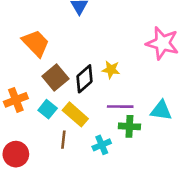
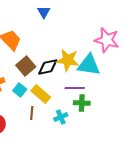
yellow star: (111, 70) -> (68, 60), size x1.6
black diamond: (85, 79) -> (48, 67), turned 30
cyan triangle: (161, 111) -> (89, 65), moved, size x1.4

